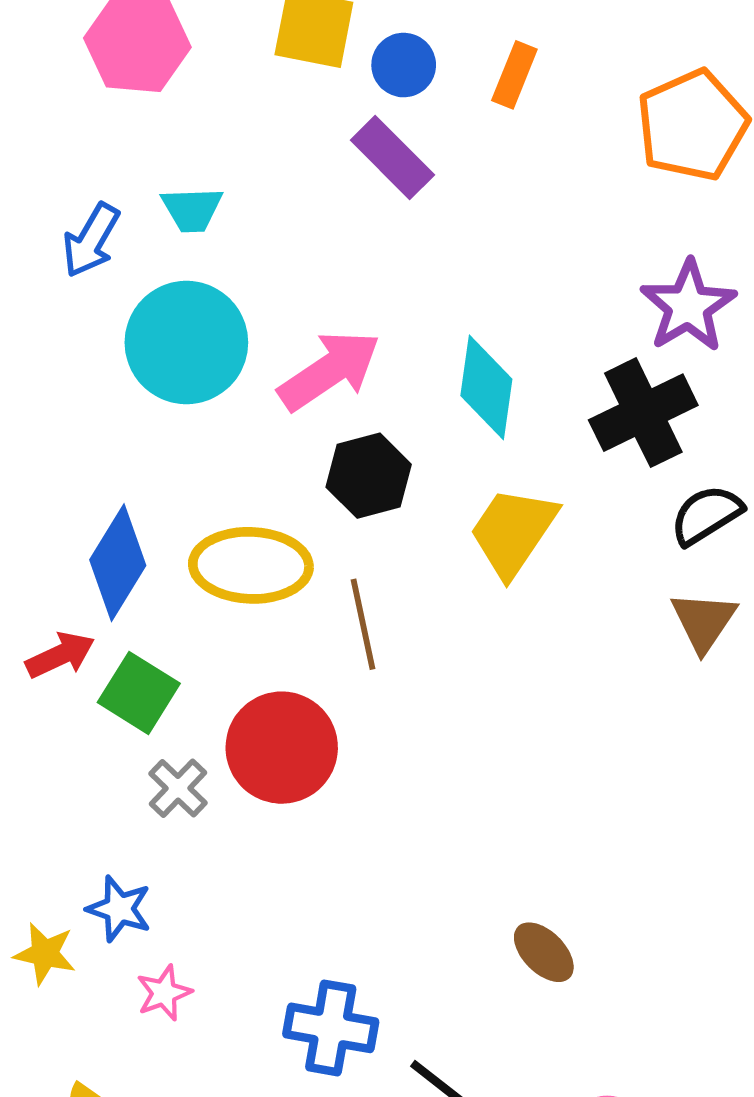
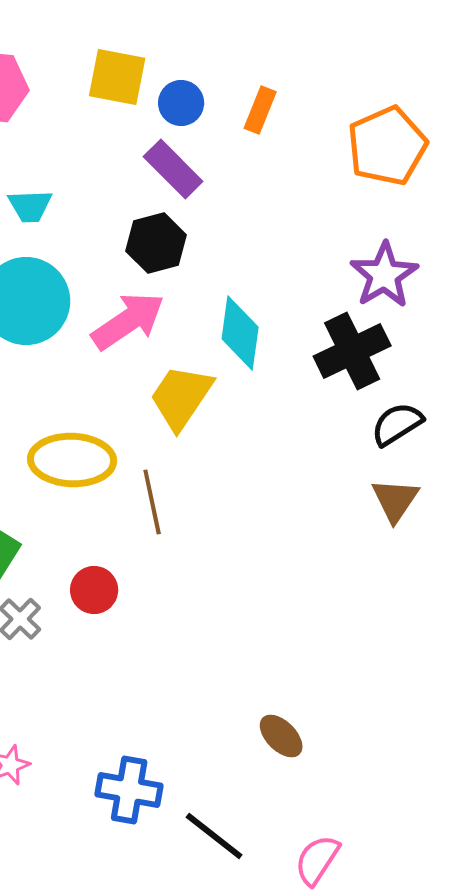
black hexagon: (369, 476) -> (156, 243), moved
yellow trapezoid: (513, 532) -> (181, 397), moved
red circle: (282, 748) -> (94, 590), size x0.6

